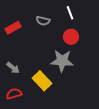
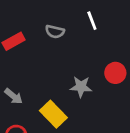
red circle: (71, 37) -> (115, 73), moved
gray star: (62, 61) -> (81, 87), size x0.7

